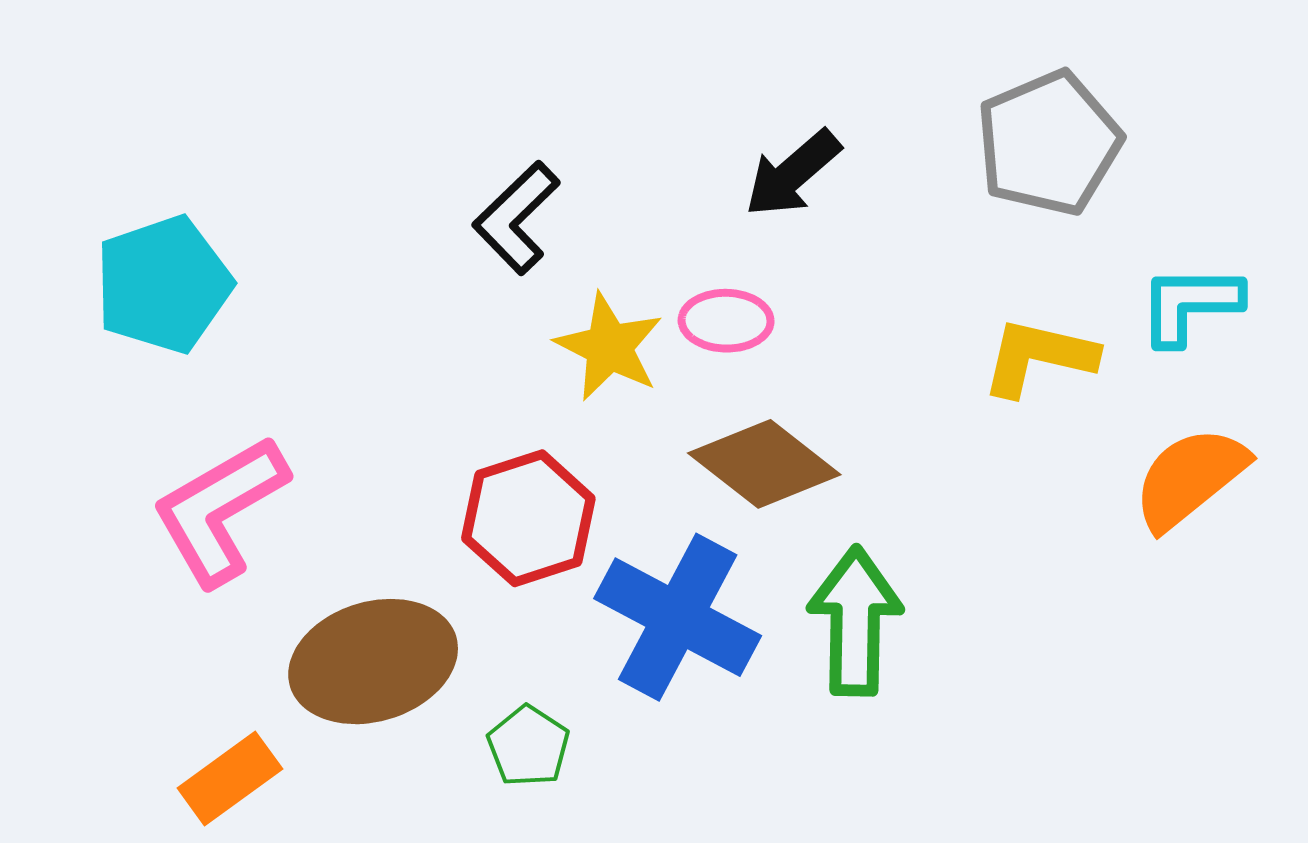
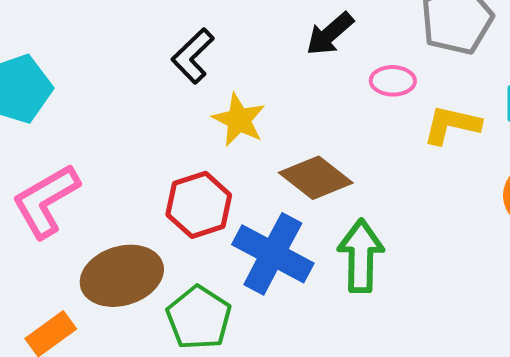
pink ellipse: (726, 321) -> (393, 81), moved
green pentagon: (528, 746) -> (199, 318), size x1.6

